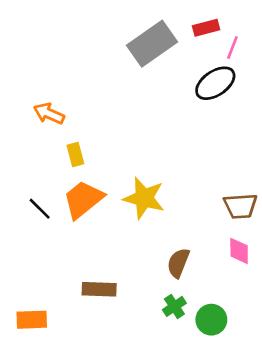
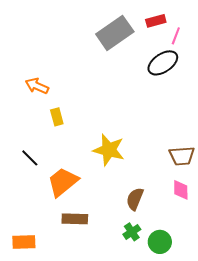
orange trapezoid: (83, 199) -> (63, 182), moved

